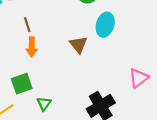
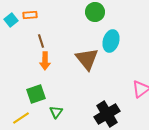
brown triangle: (78, 45) -> (87, 59), size x1.4

